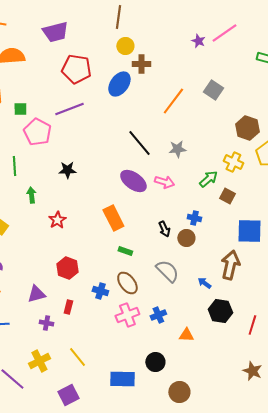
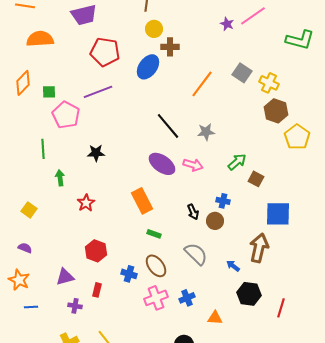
yellow cross: (233, 162) -> (269, 83), moved

